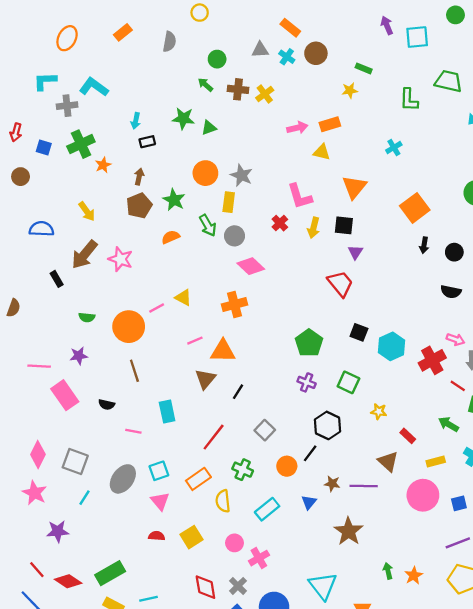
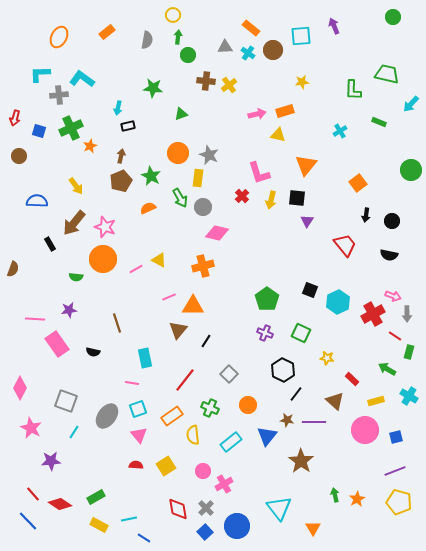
cyan square: (417, 37) -> (301, 36), moved
green rectangle: (364, 68) -> (379, 122), moved
green arrow: (205, 85) -> (178, 37), moved, turned 56
green star: (183, 118) -> (153, 88), moved
orange square: (415, 208) -> (358, 183), size x0.7
pink diamond: (251, 266) -> (217, 233), turned -30
red trapezoid: (340, 284) -> (345, 245), moved
orange circle: (129, 327) -> (103, 259), moved
pink line: (133, 431) -> (132, 383), moved
black line: (310, 453) -> (296, 394), moved
pink diamond: (38, 455) -> (20, 388), moved
blue triangle: (309, 502) -> (267, 436), size x1.5
green rectangle: (110, 573) -> (96, 497), size x0.7

